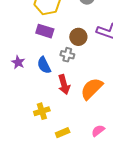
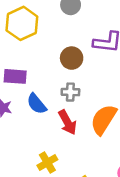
purple rectangle: (45, 31) -> (15, 76), moved
gray cross: (67, 55) -> (70, 92), moved

